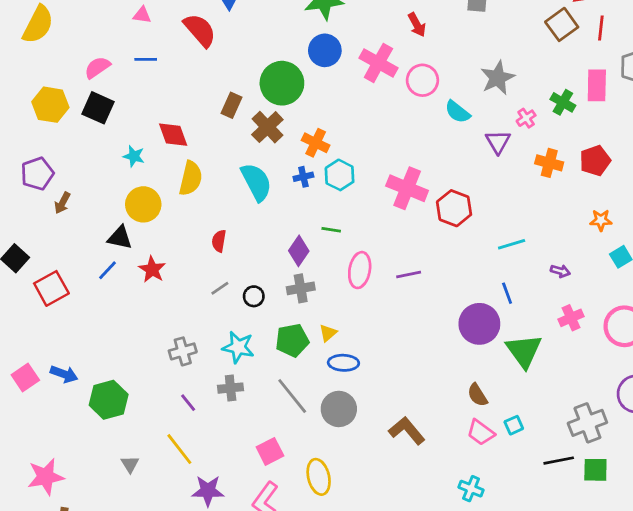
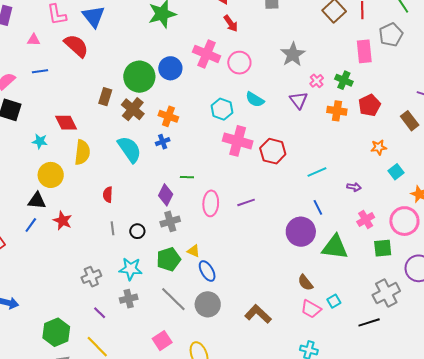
blue circle: (325, 50) -> (170, 68), moved
green cross: (563, 102) -> (344, 80), moved
cyan semicircle: (458, 112) -> (255, 99), moved
cyan hexagon: (340, 175) -> (222, 109), moved
gray line: (220, 288) -> (113, 228), turned -56
yellow triangle: (328, 333) -> (194, 251), turned -48
green triangle: (524, 351) -> (335, 247), turned -40
blue ellipse: (343, 363) -> (207, 271), turned 65
green hexagon: (109, 400) -> (56, 332), moved
green square: (595, 470) -> (383, 248), moved

